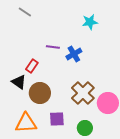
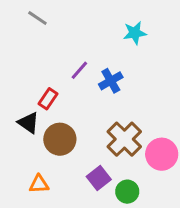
purple line: (53, 47) -> (79, 70), turned -56
purple square: (57, 119) -> (99, 178), moved, turned -35
orange triangle: (26, 123) -> (39, 184), size x0.6

